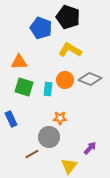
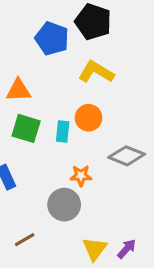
gray diamond: (90, 79) -> (127, 156), moved
purple arrow: (90, 148) -> (127, 249), moved
brown line: (32, 154) -> (25, 240), moved

